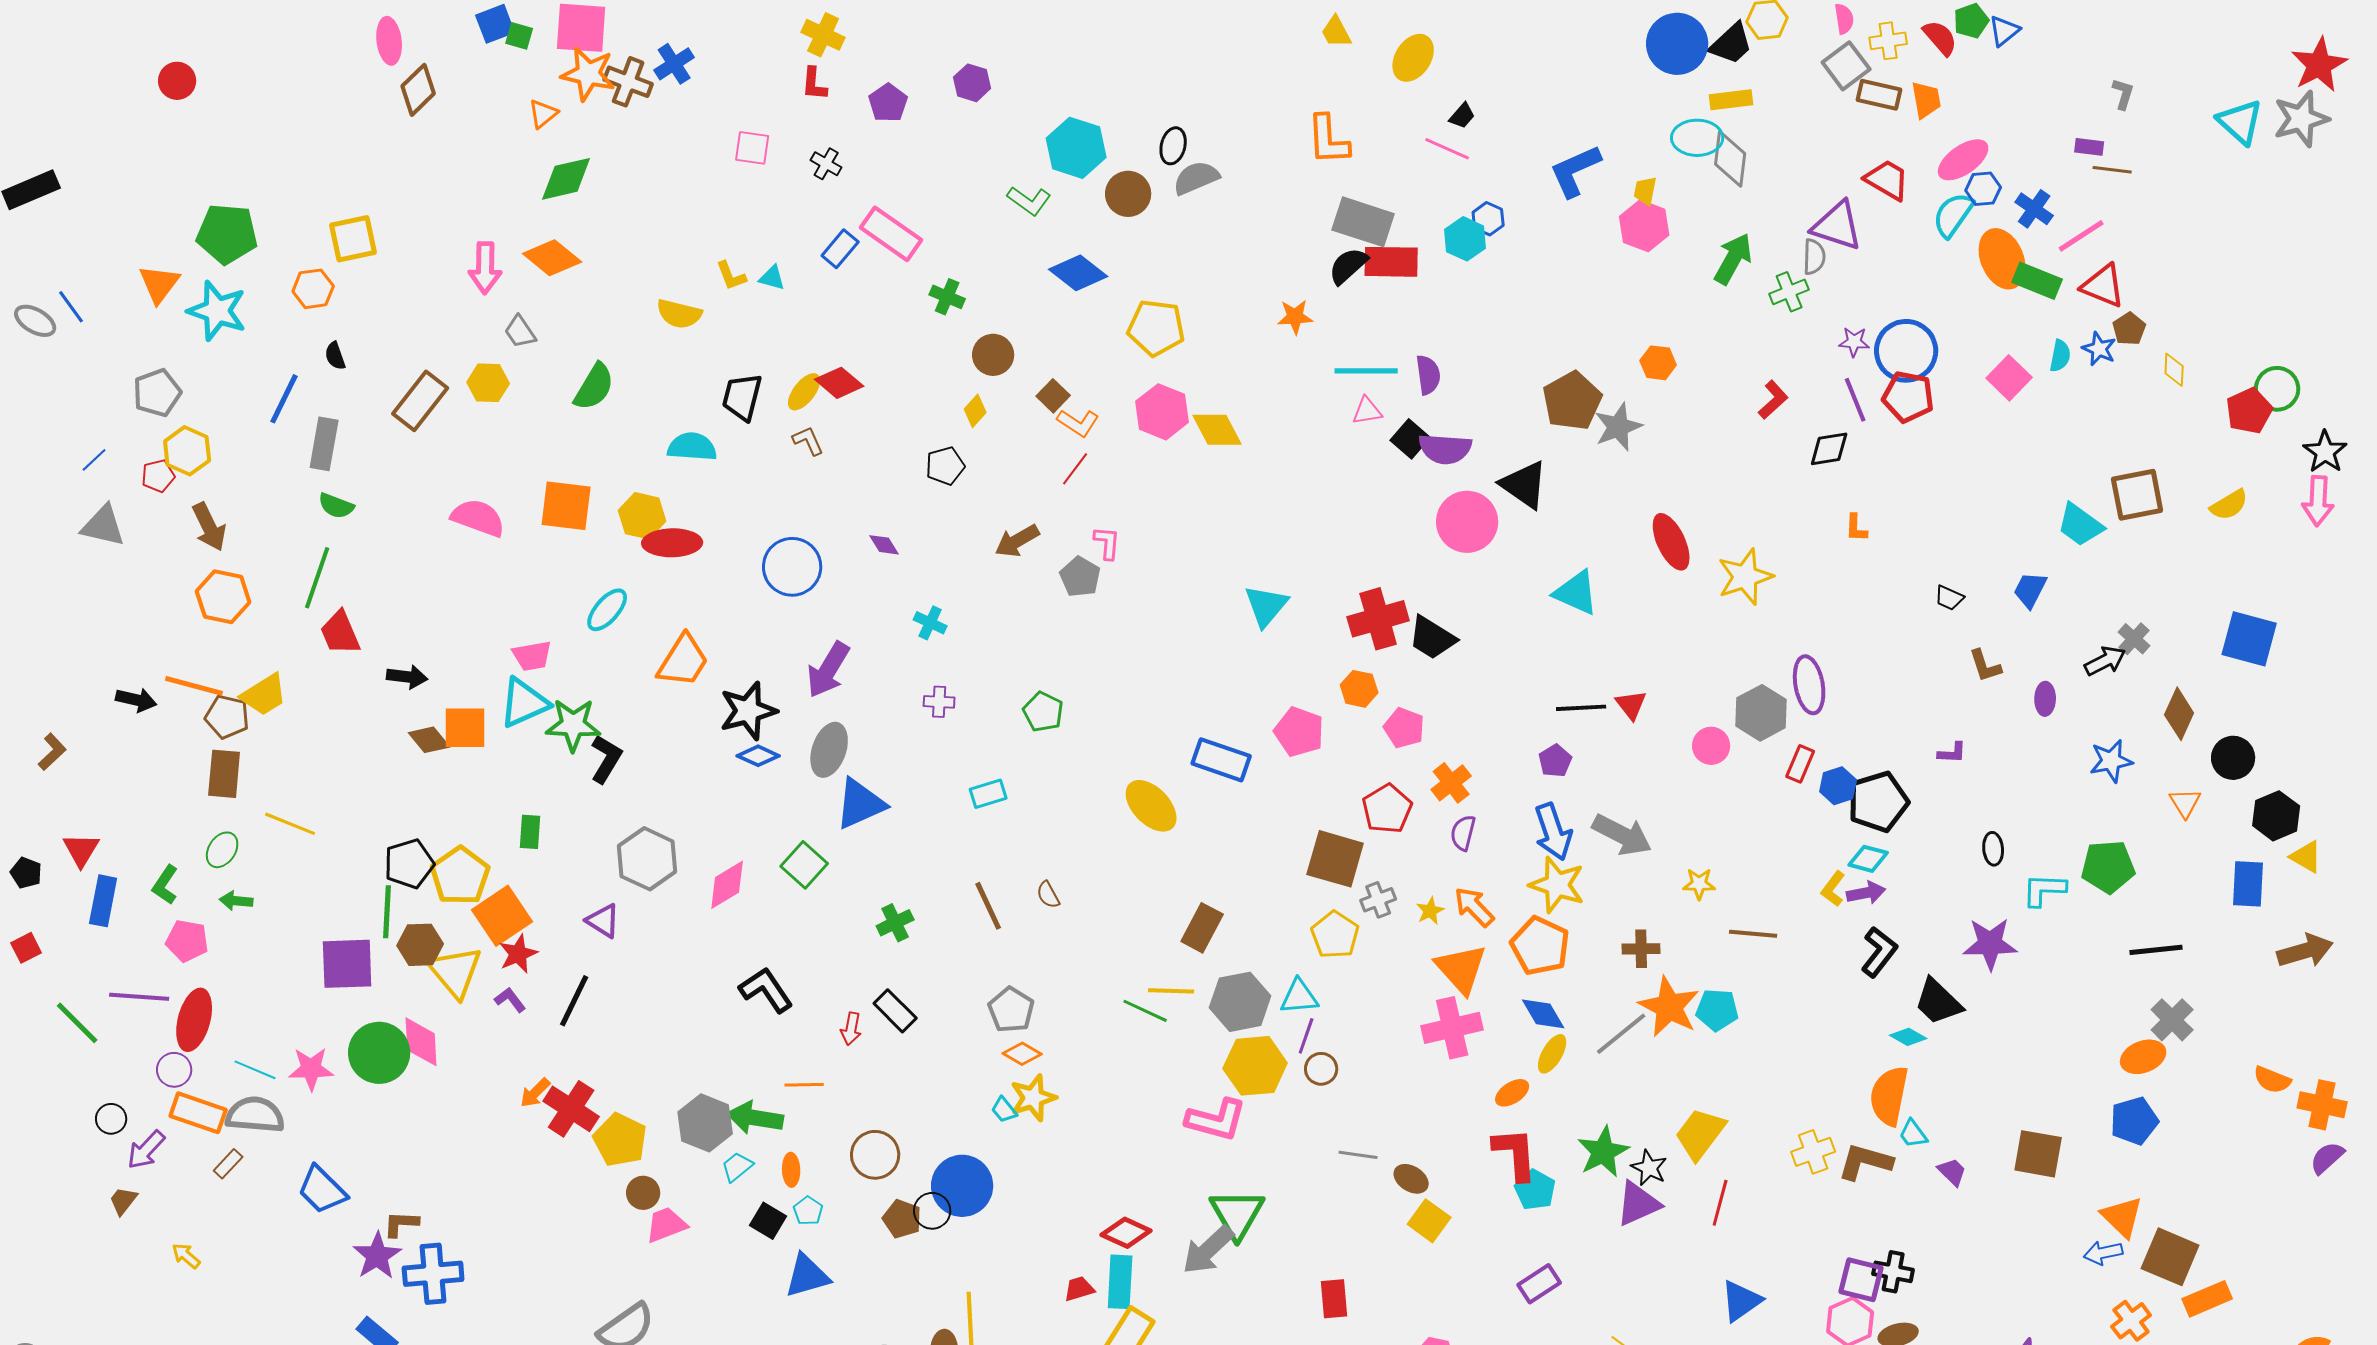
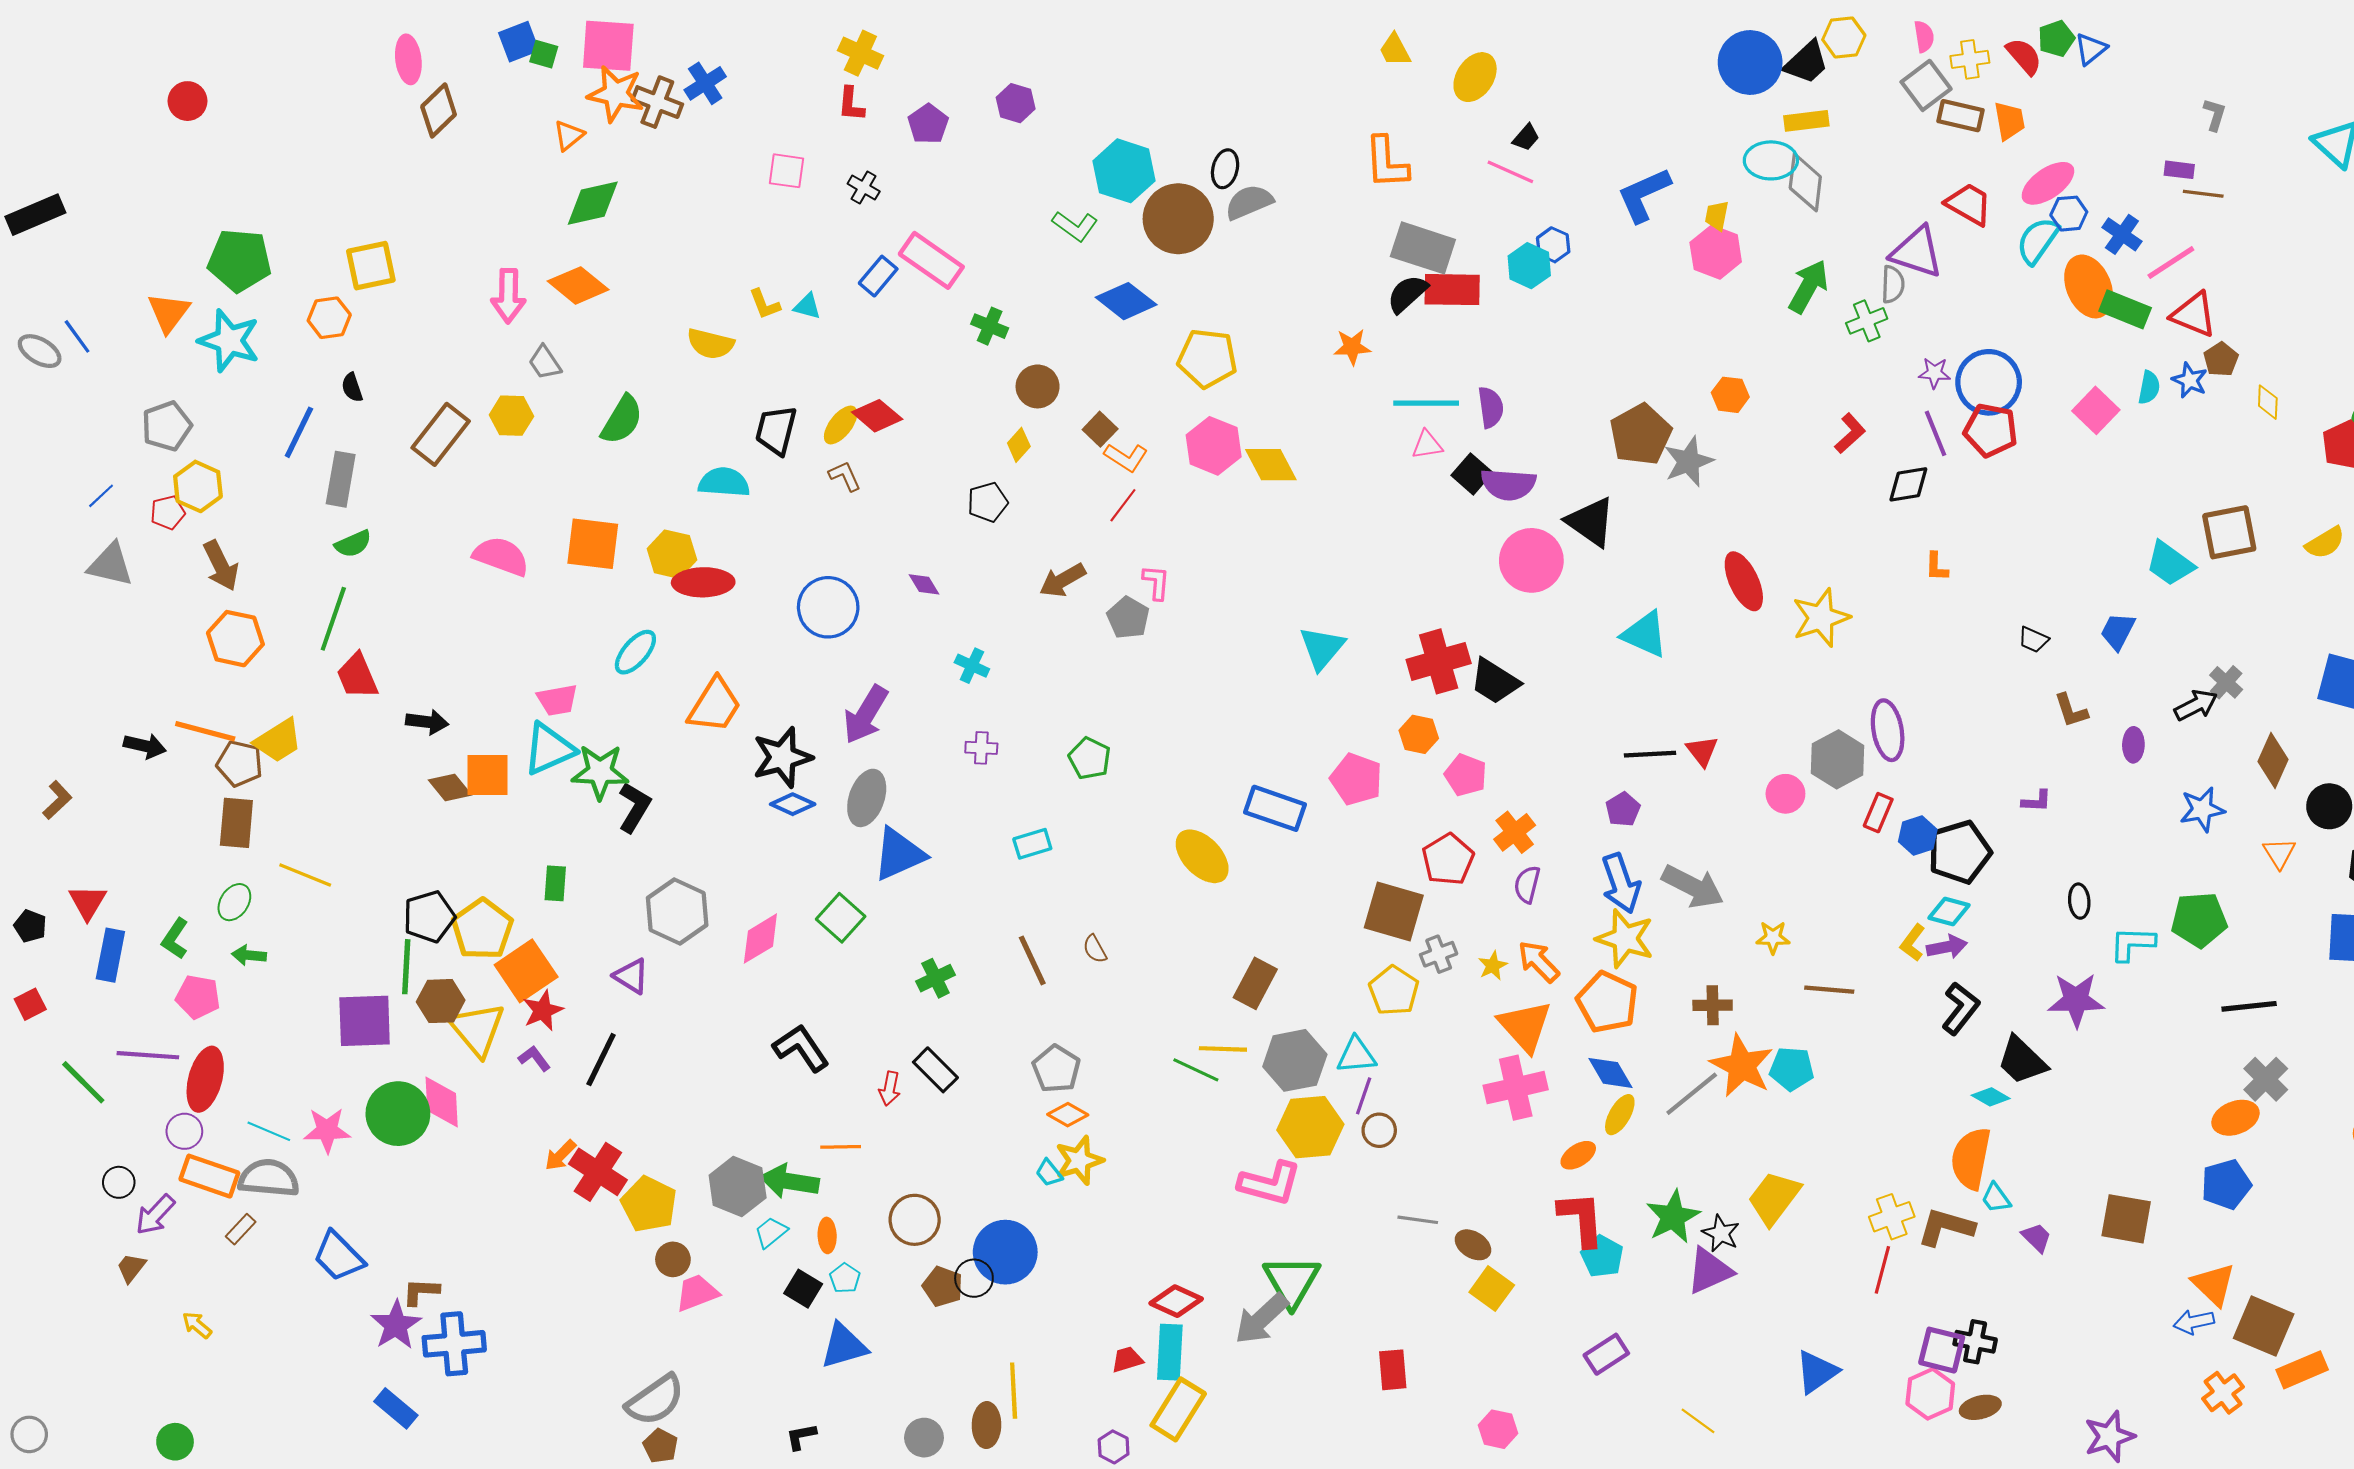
brown circle: (1128, 194) -> (1178, 219), size x1.5
green semicircle: (336, 506) -> (353, 544), turned -45
red line: (1720, 1203) -> (1882, 1270), moved

